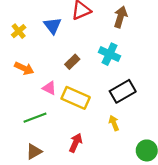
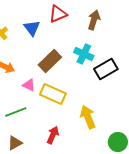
brown rectangle: (72, 62) -> (50, 61), size x1.6
black rectangle: (123, 91) -> (106, 69), moved
yellow arrow: (114, 123) -> (88, 117), size x1.6

